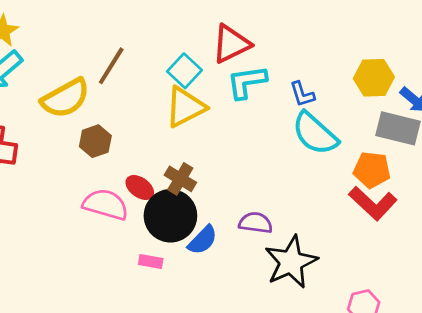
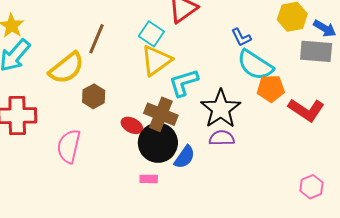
cyan L-shape: (247, 82) -> (184, 83), moved
orange pentagon: (372, 170) -> (271, 88), moved
brown cross: (180, 179) -> (161, 114), size x1.4
pink semicircle: (106, 204) -> (69, 146), moved, turned -84
black star: (291, 262) -> (221, 109), moved

